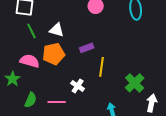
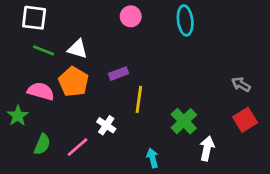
green line: (32, 31) -> (44, 50), turned -42
orange pentagon: (54, 54) -> (74, 82), turned -30
pink line: (57, 102) -> (78, 147), turned -42

